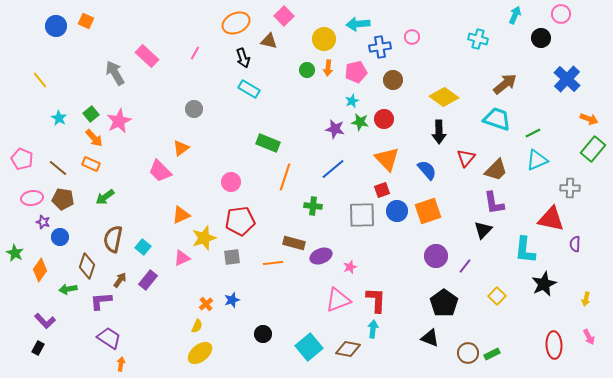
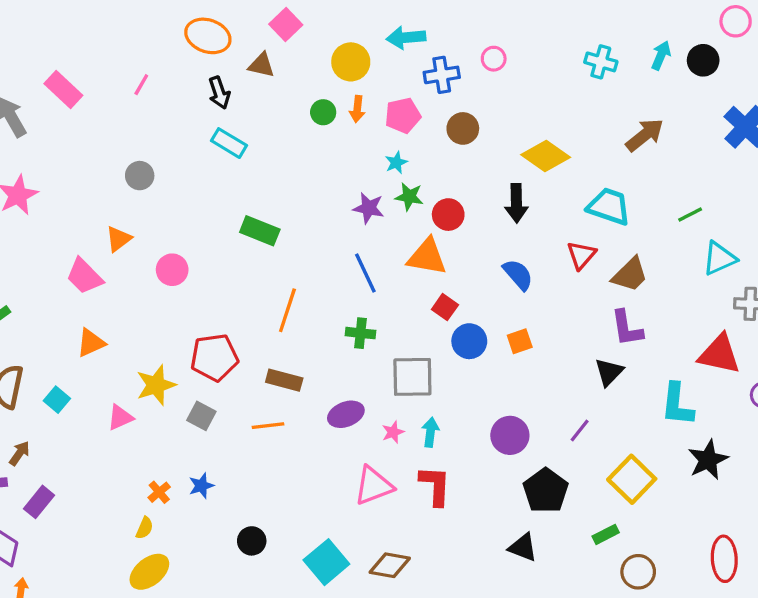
cyan arrow: (515, 15) -> (661, 55), moved
orange ellipse: (236, 23) -> (208, 36), turned 44
red circle: (384, 119) -> (448, 215), moved
cyan trapezoid: (497, 119) -> (609, 206), moved
black arrow: (439, 132) -> (516, 203), moved
orange triangle: (387, 159) -> (427, 257), moved, turned -36
cyan triangle: (537, 160) -> (719, 258), moved
blue line: (333, 169) -> (365, 273), turned -75
orange line: (285, 177) -> (287, 310), moved
pink circle: (231, 182) -> (172, 270), moved
red square: (382, 190) -> (445, 307), turned -35
green cross: (313, 206) -> (361, 333), moved
orange square: (428, 211) -> (520, 341), size x0.6
orange triangle: (181, 215) -> (91, 343), moved
gray square: (362, 215) -> (412, 377), moved
brown rectangle: (294, 243) -> (284, 380), moved
purple circle: (436, 256) -> (510, 435), moved
gray square: (232, 257) -> (201, 416), turned 36
purple rectangle: (148, 280) -> (39, 502), moved
yellow square: (497, 296) -> (632, 479), size x1.6
cyan arrow: (373, 329) -> (430, 432), moved
brown circle: (468, 353) -> (638, 572), moved
green rectangle: (492, 354) -> (606, 534), moved

